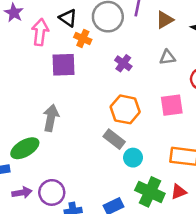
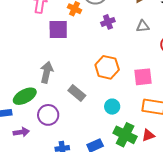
purple cross: (123, 63) -> (108, 22), moved, turned 32
pink square: (172, 105) -> (143, 77), moved
gray rectangle: (114, 139) -> (77, 93), moved
purple circle: (52, 192) -> (48, 115), moved

